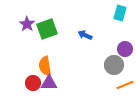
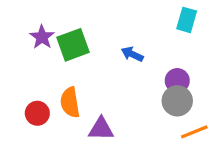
purple circle: (125, 49) -> (177, 81), moved
red circle: (33, 83) -> (37, 113), moved
purple triangle: (49, 83) -> (101, 129), moved

